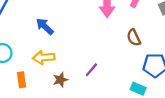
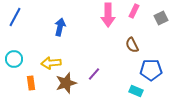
blue arrow: (45, 26) -> (60, 27), moved, turned 60
brown star: (60, 80) -> (66, 83), size x1.5

